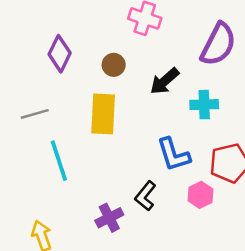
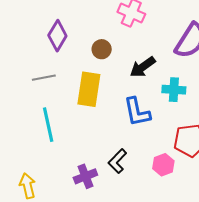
gray line: (35, 114) -> (44, 78), moved
blue L-shape: (173, 155) -> (137, 112), moved

